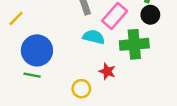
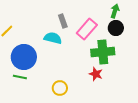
cyan semicircle: (94, 37) -> (53, 38), moved
red star: (107, 71) -> (96, 74), moved

